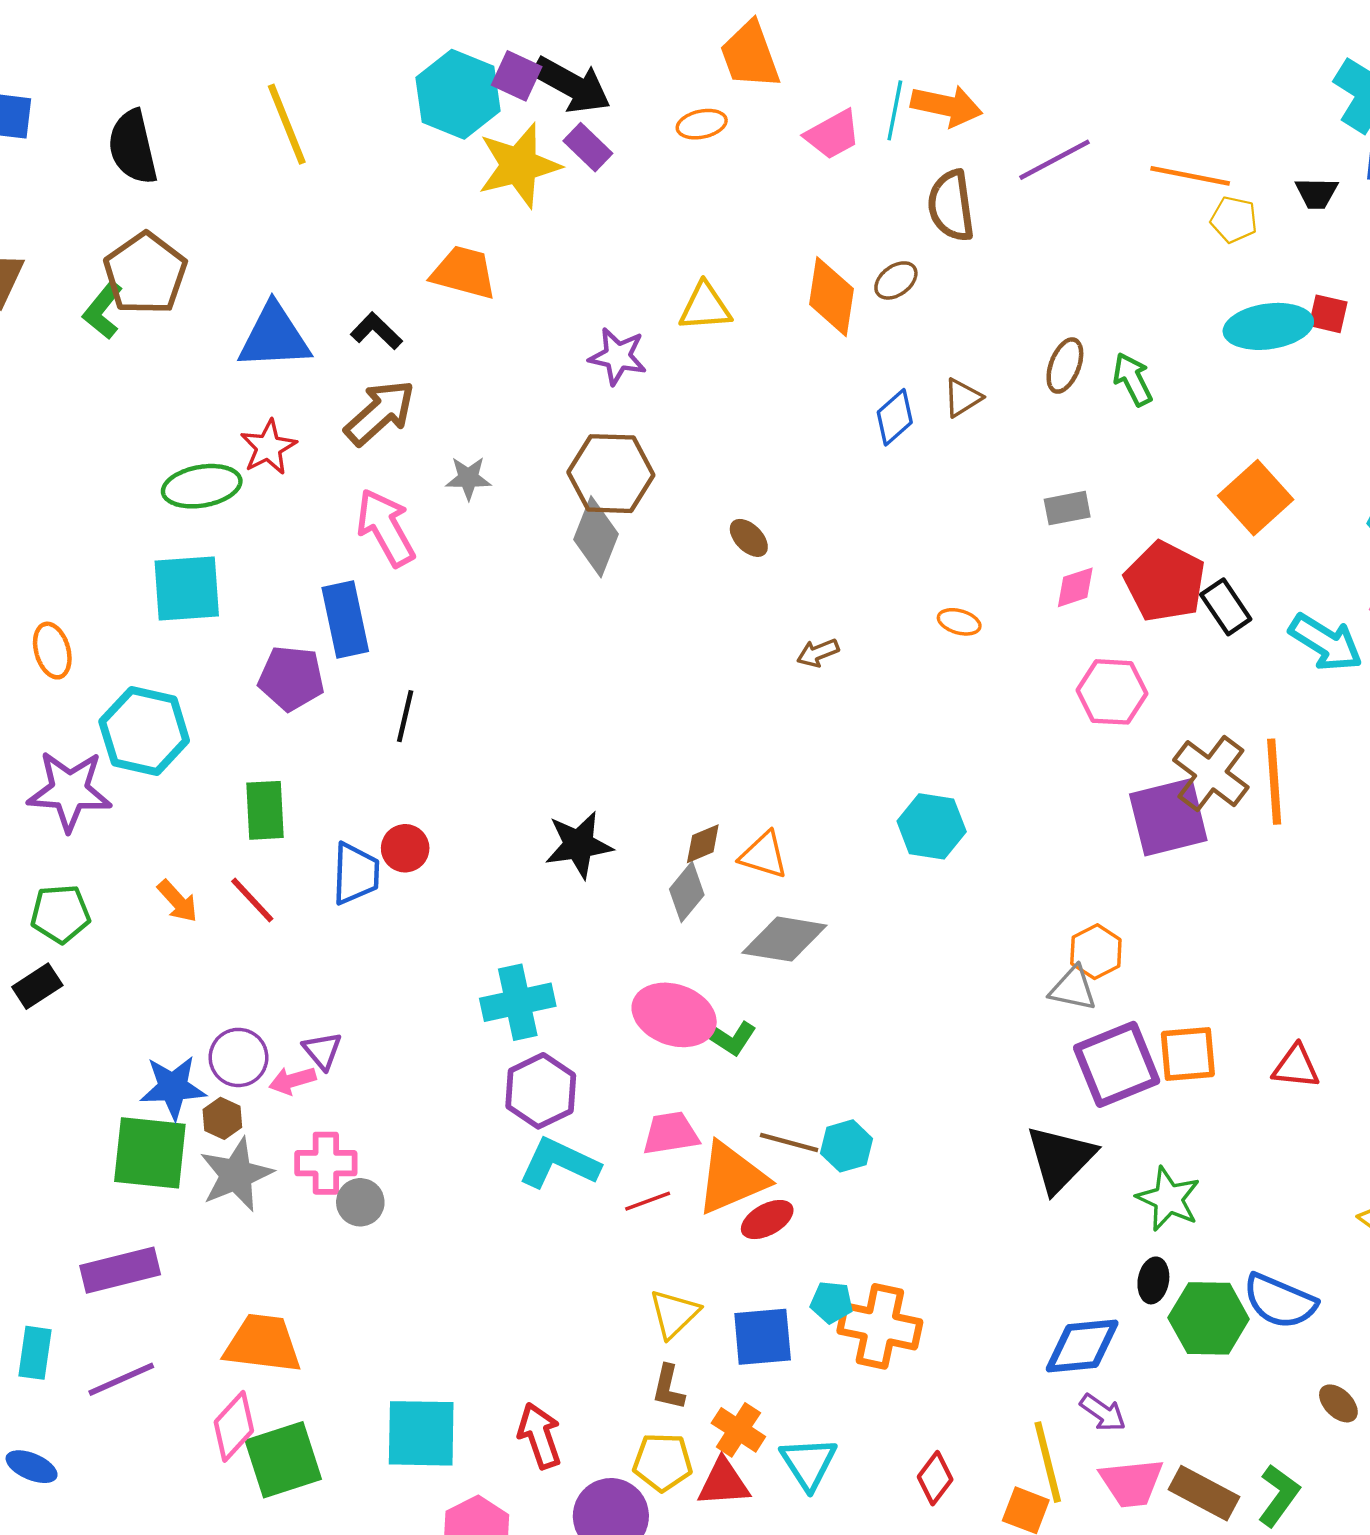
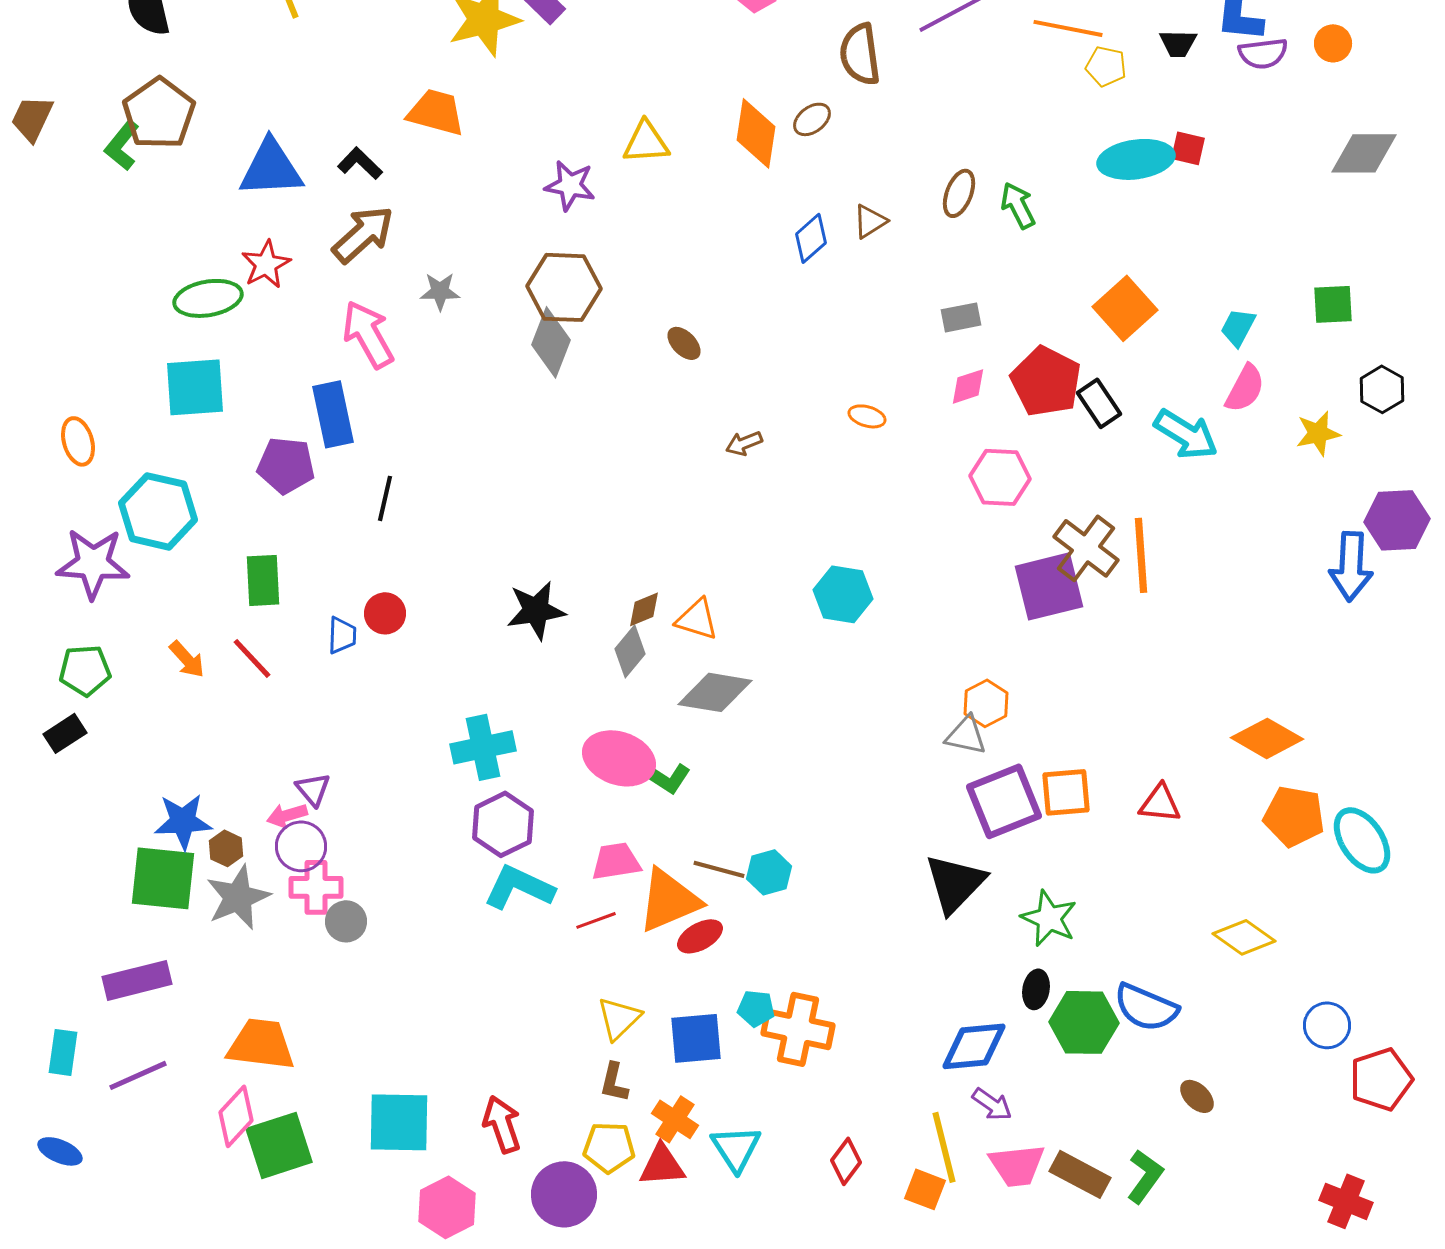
blue trapezoid: (356, 874) -> (342, 635), size x0.7
purple circle: (238, 1057) -> (301, 846), moved

